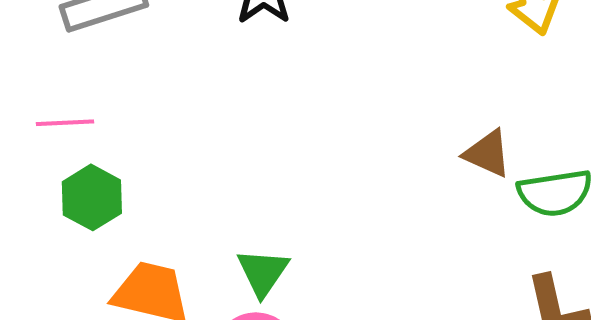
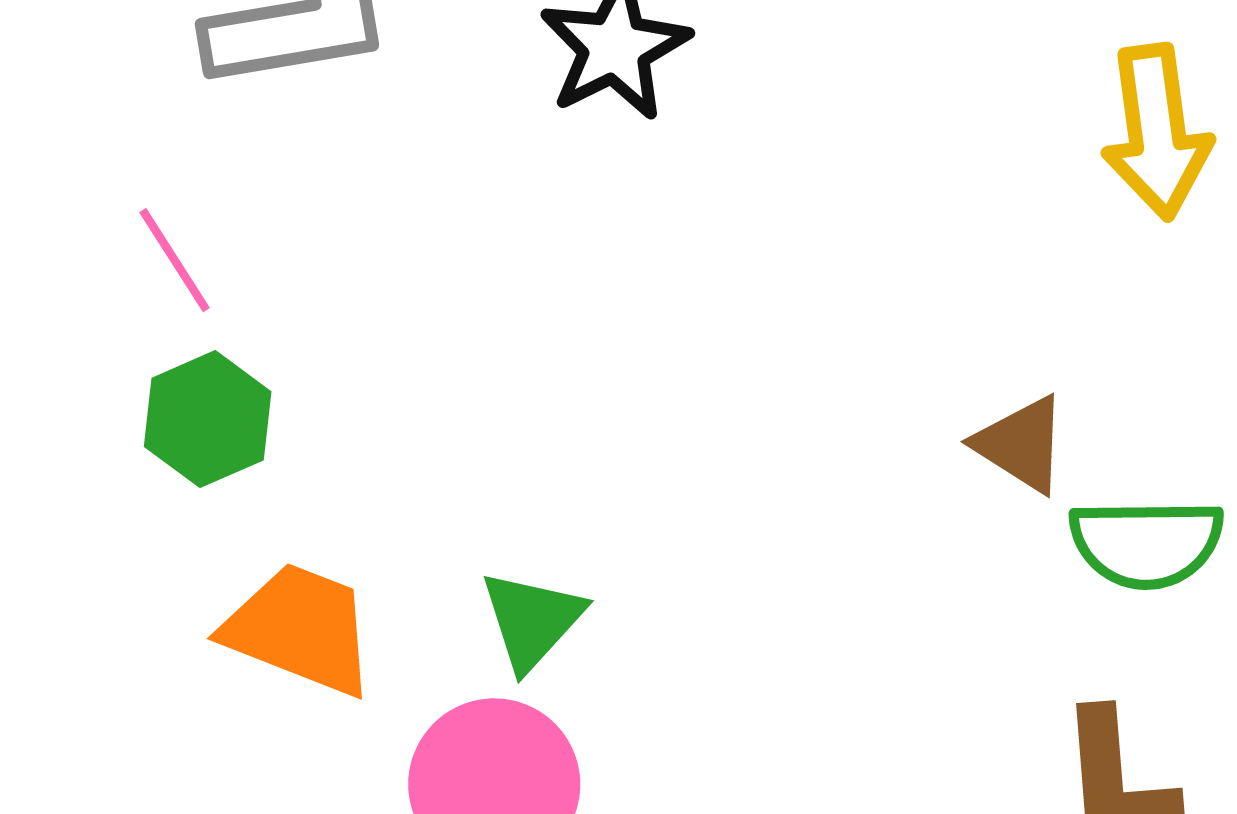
pink line: (65, 123) -> (175, 260), turned 52

